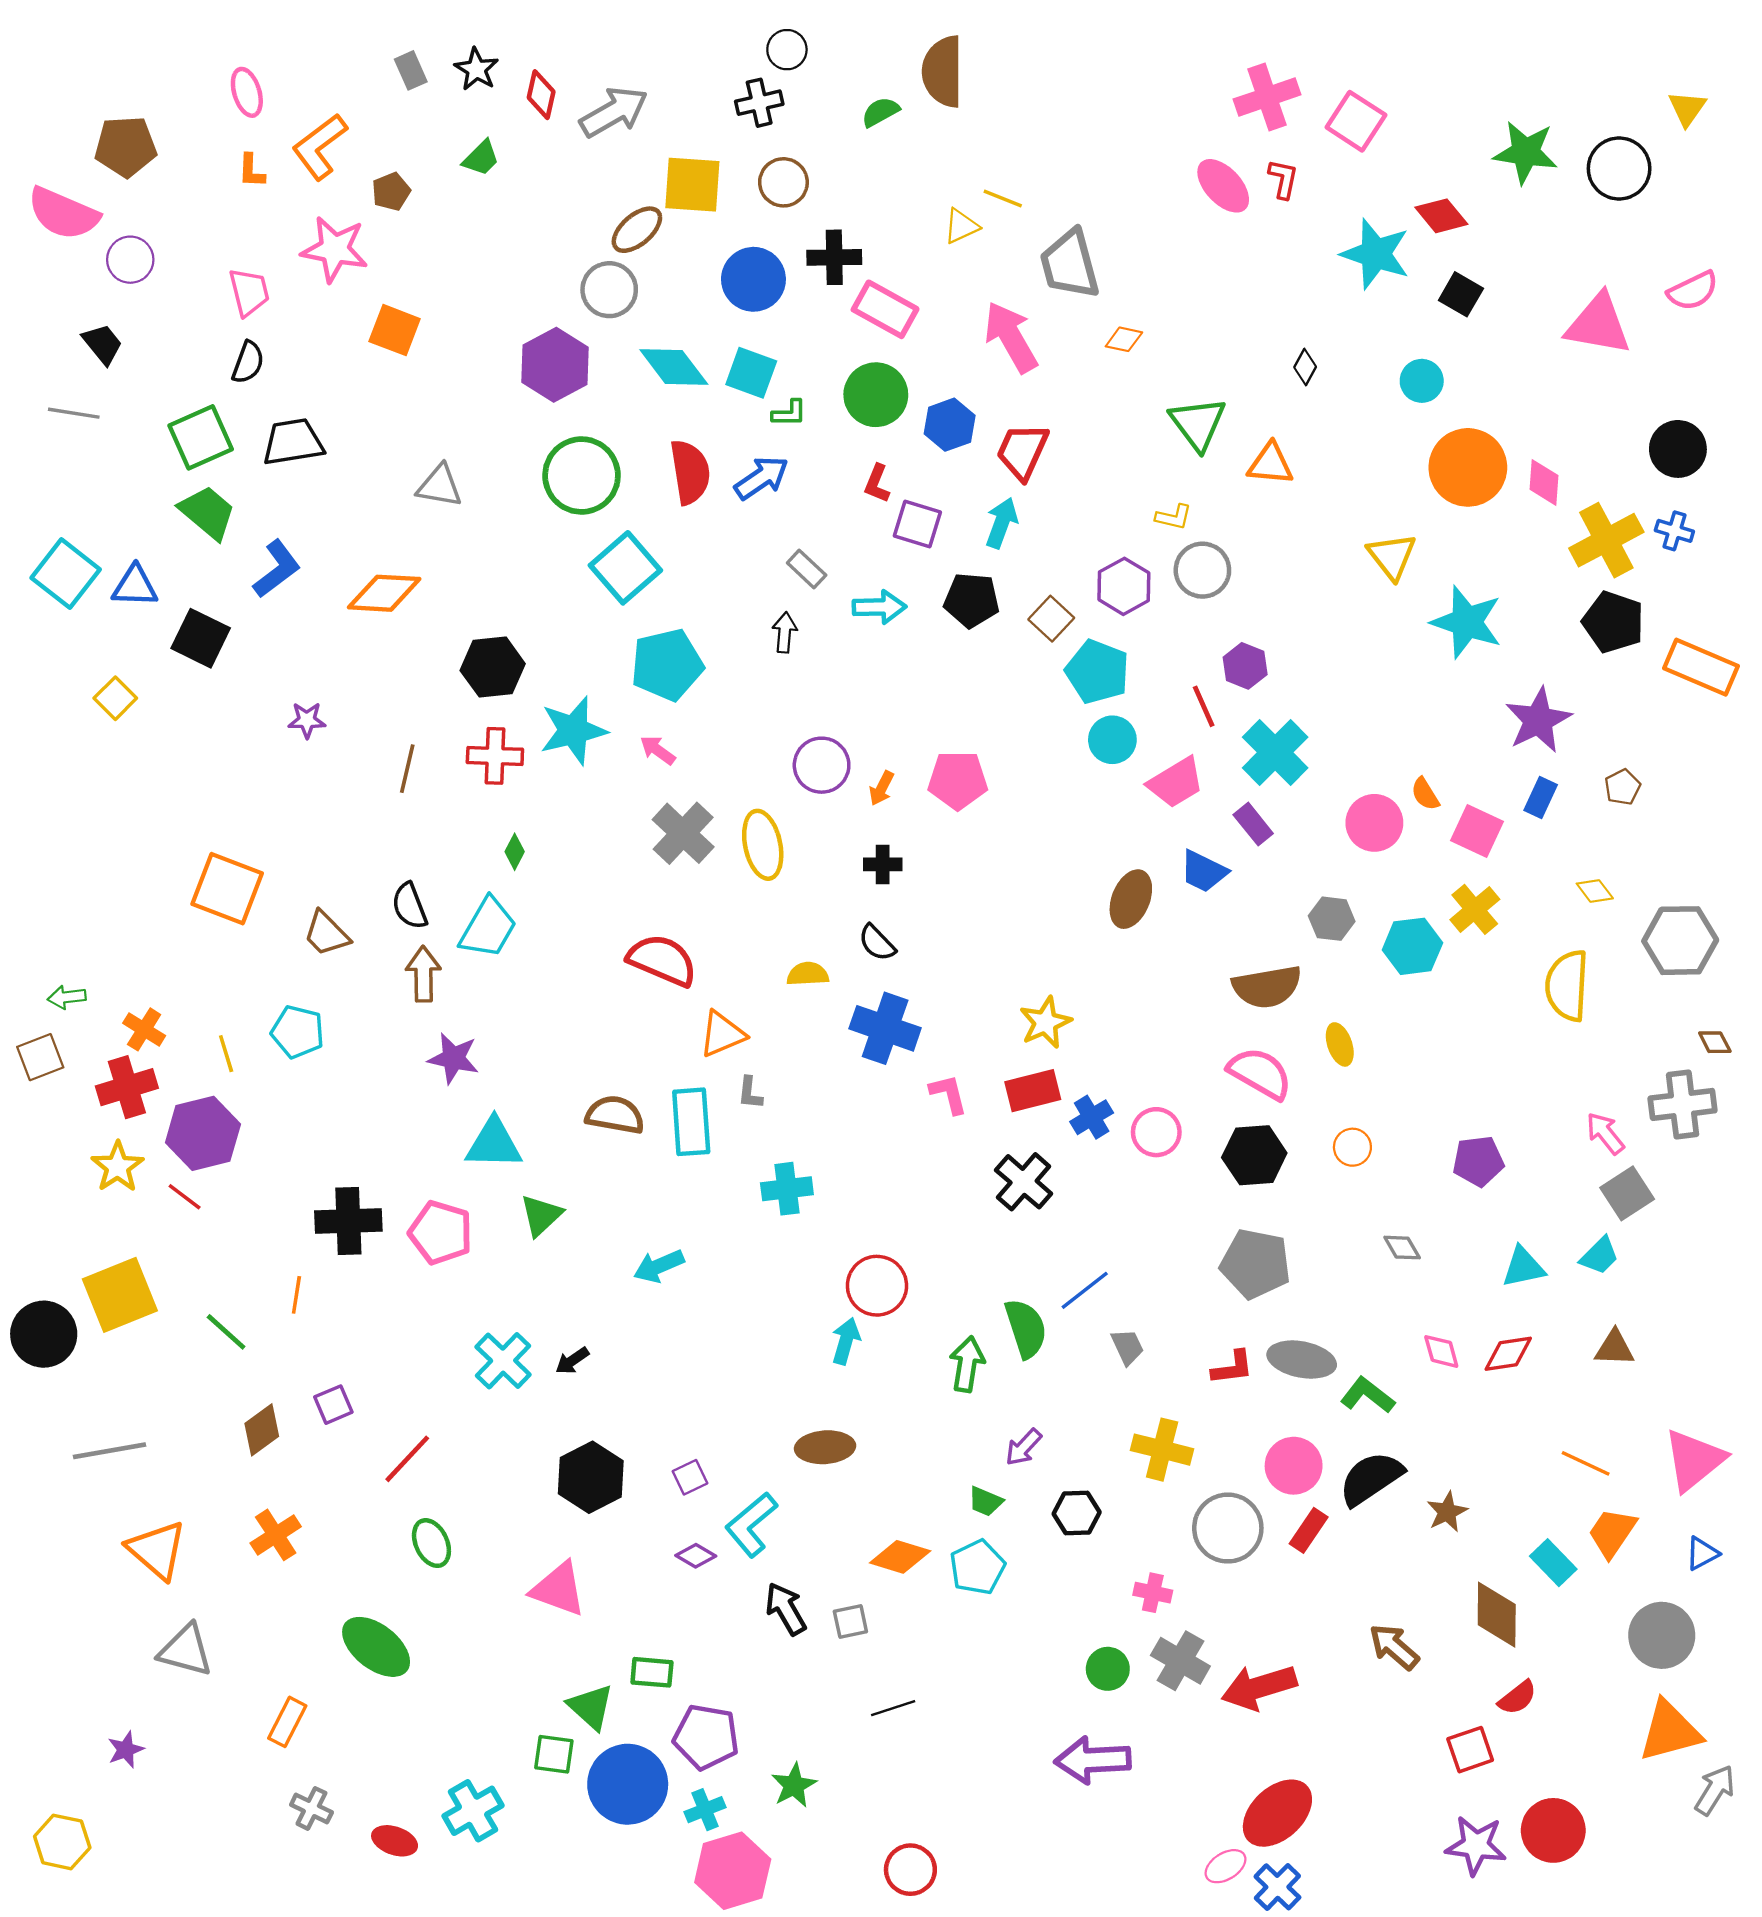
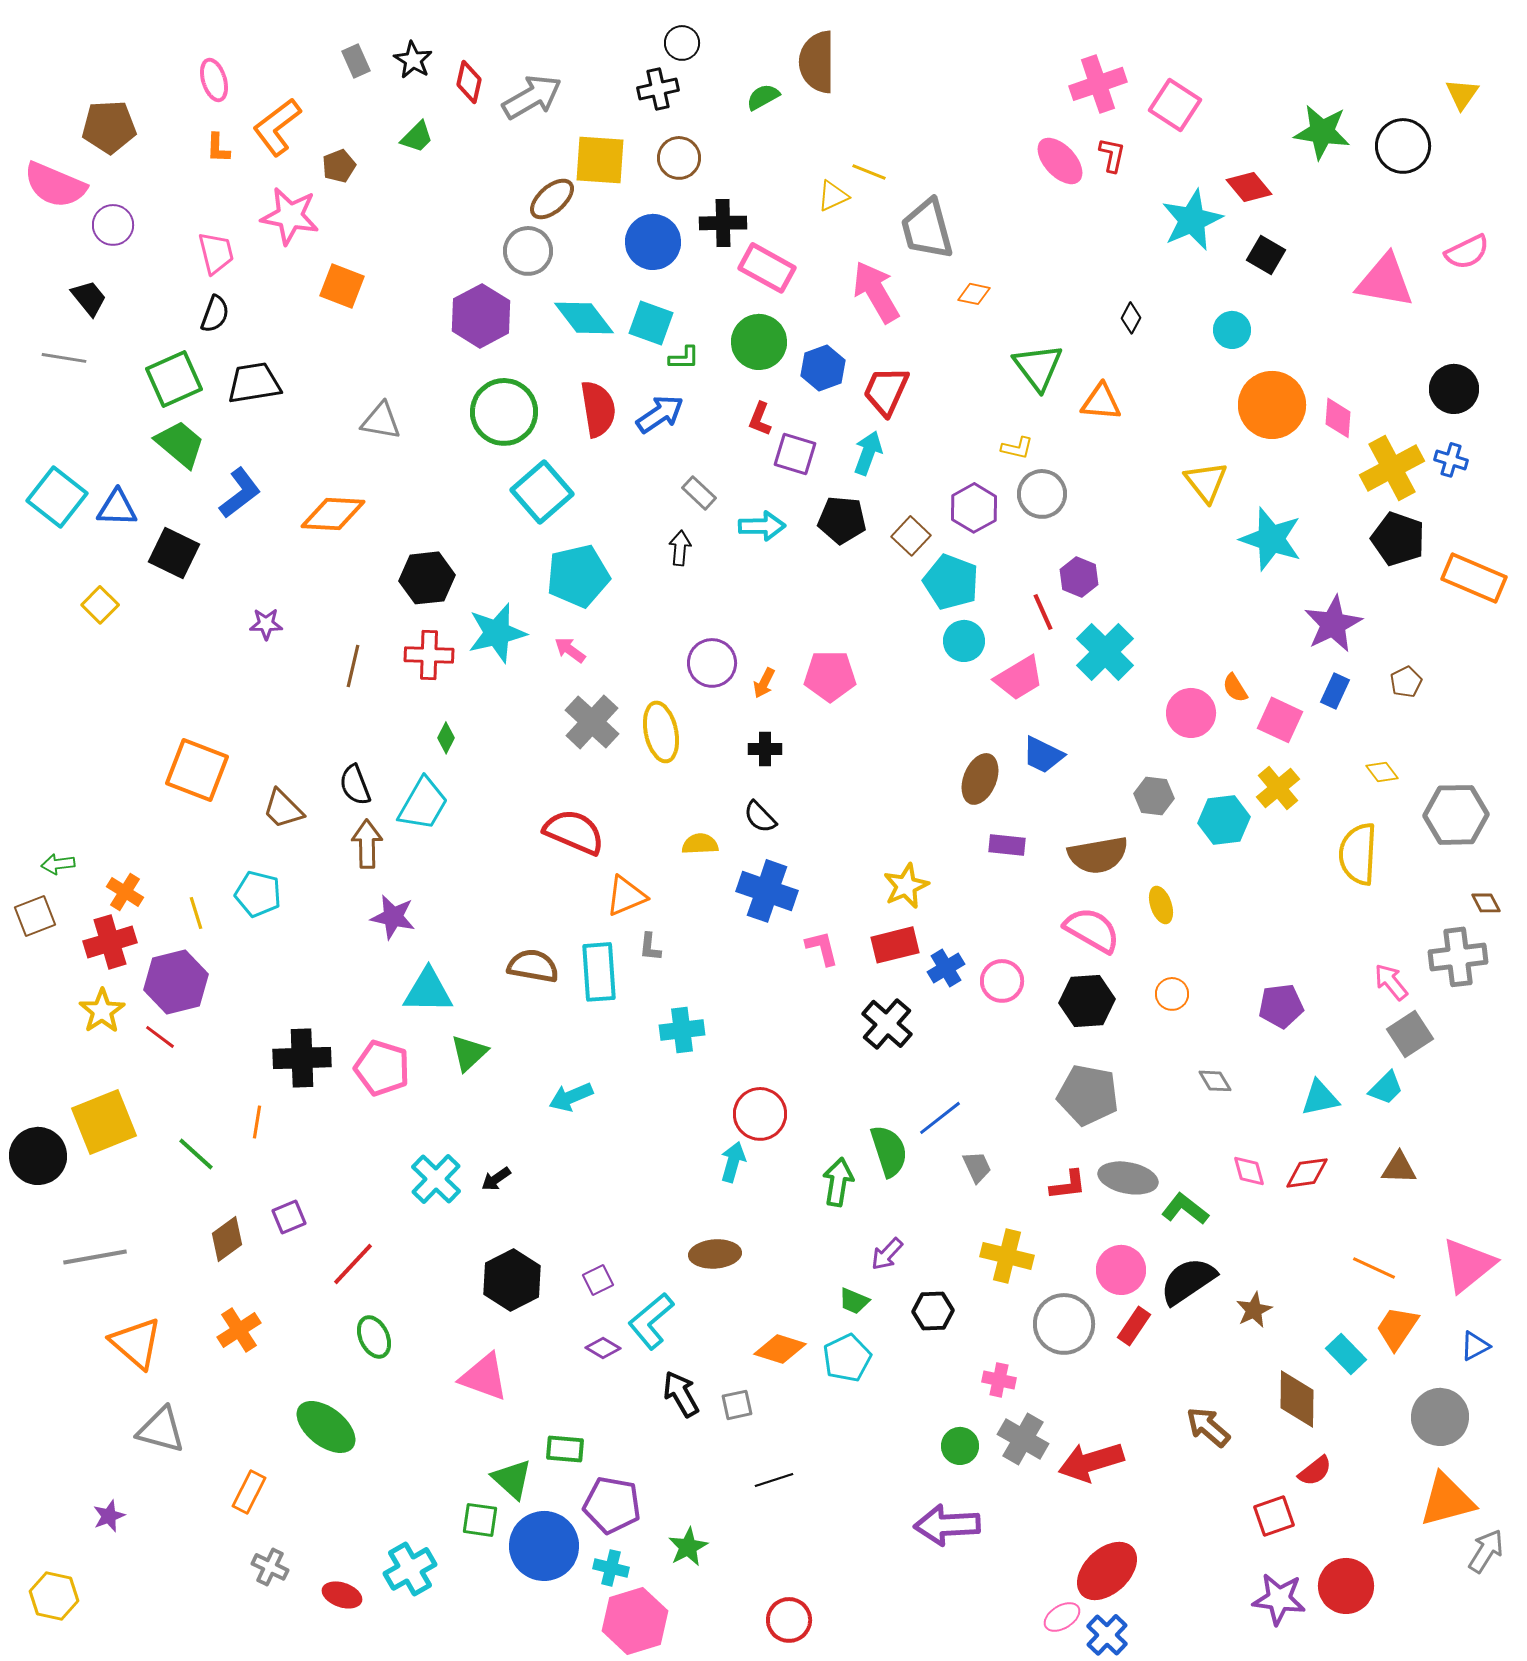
cyan star: (1376, 254) -> (1192, 220), turned 30
purple rectangle: (1253, 824) -> (1007, 845), moved, turned -45
cyan cross: (705, 1810) -> (611, 1568), turned 36

